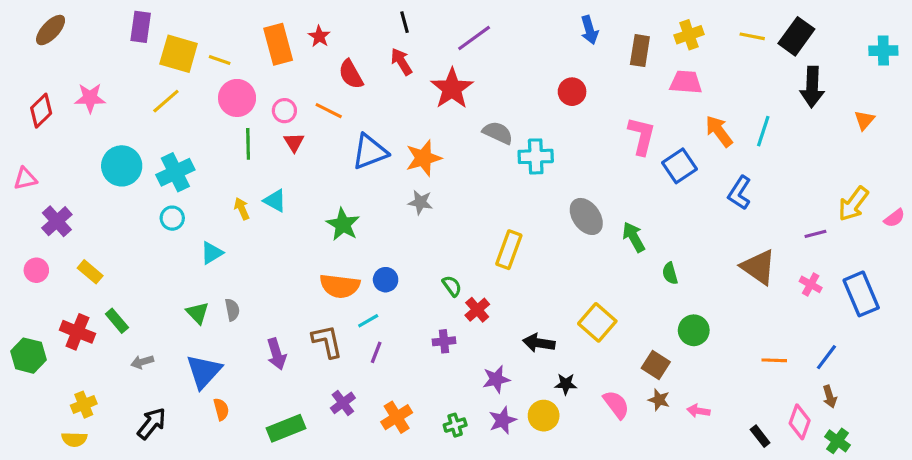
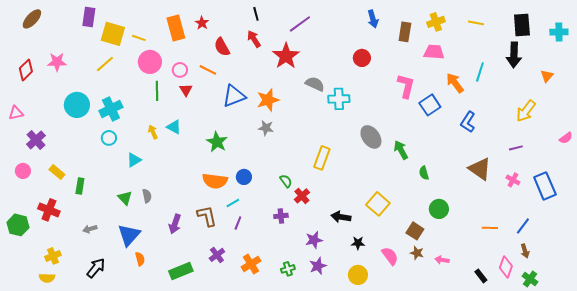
black rectangle: (796, 36) -> (522, 25), moved, turned -40
cyan line: (763, 131) -> (480, 72), moved
yellow arrow: (853, 204) -> (526, 111), moved
green rectangle: (117, 321) -> (80, 186), moved, turned 49
purple arrow: (277, 354) -> (175, 224), turned 36
yellow circle: (544, 416) -> (358, 275), moved

